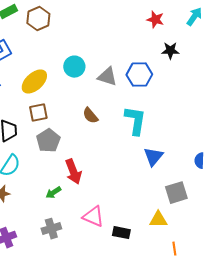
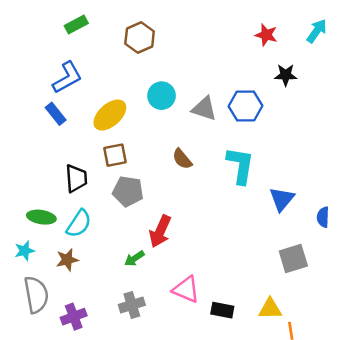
brown hexagon: (38, 19) -> (140, 37), moved
gray pentagon: (48, 141) -> (128, 191), turned -30
blue triangle: (153, 157) -> (282, 199), moved
red arrow: (73, 172) -> (160, 231), turned 45
yellow triangle: (158, 220) -> (270, 309), moved

